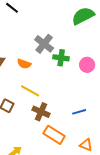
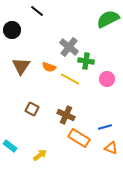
pink circle: (87, 65) -> (107, 79), moved
yellow line: (30, 91) -> (70, 79), moved
blue line: (79, 112) -> (105, 127), moved

